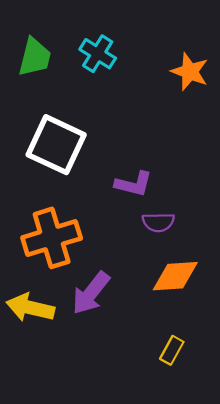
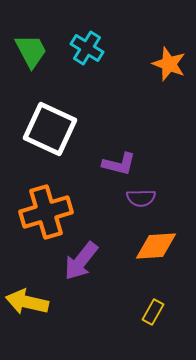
green trapezoid: (35, 57) -> (31, 51), turned -42
yellow arrow: (30, 308) -> (27, 302), moved

